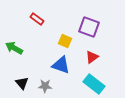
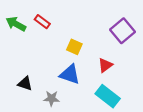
purple square: (89, 27) -> (123, 31), moved, turned 30
green arrow: (14, 48) -> (16, 24), moved
black triangle: (22, 83) -> (25, 84), moved, turned -32

